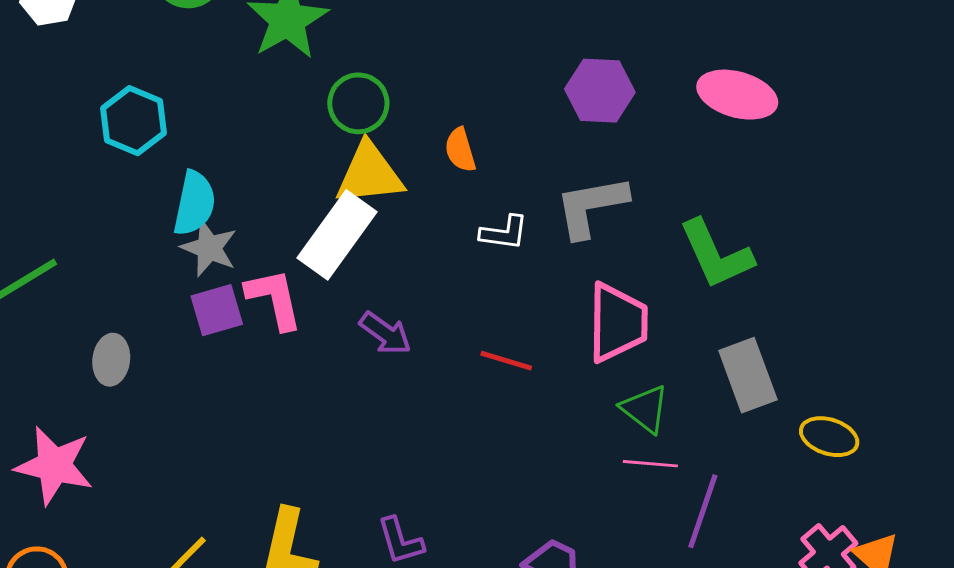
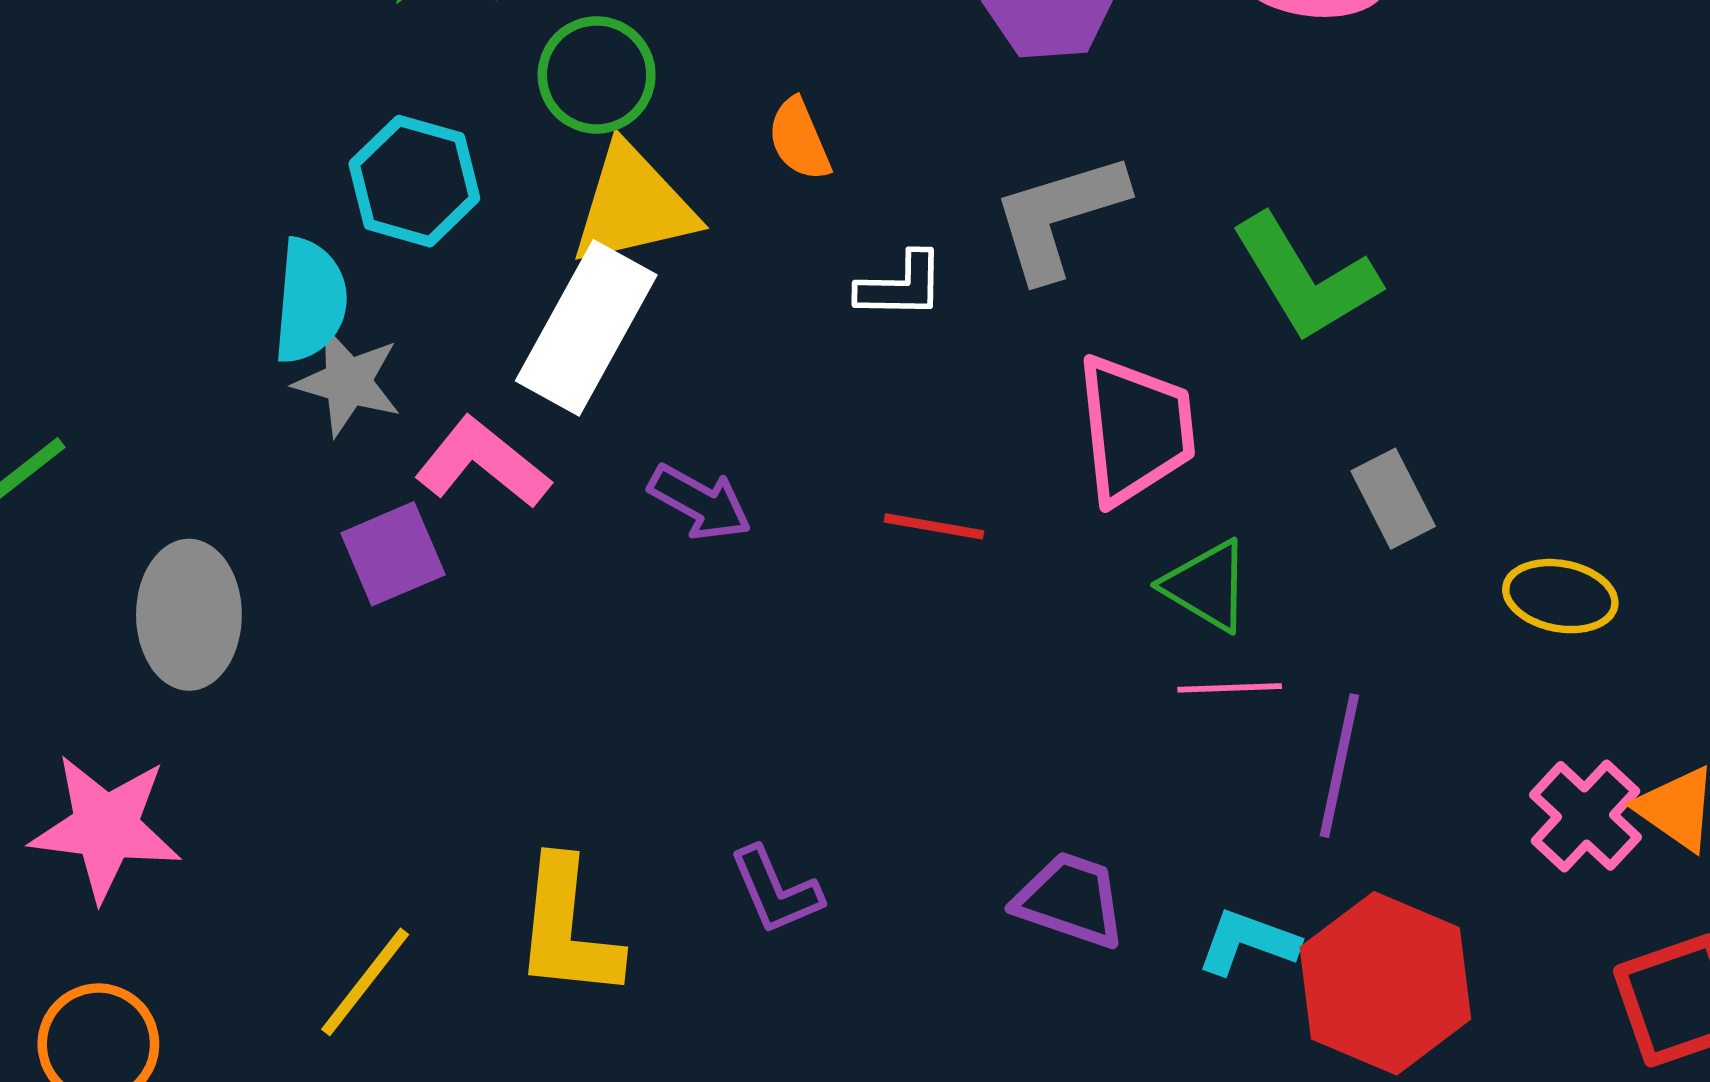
cyan hexagon: (133, 121) -> (414, 181), moved
pink L-shape: (274, 299) -> (482, 463), turned -32
purple square: (217, 310) -> (393, 554), moved
gray ellipse: (111, 360) -> (189, 615), size x1.5
gray rectangle: (748, 375) -> (1393, 499), size x0.7

